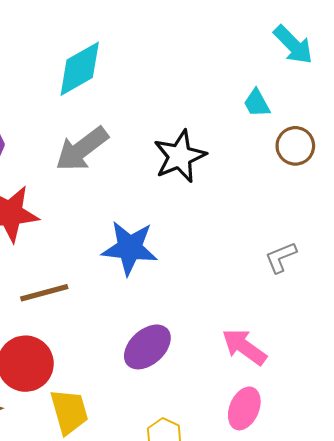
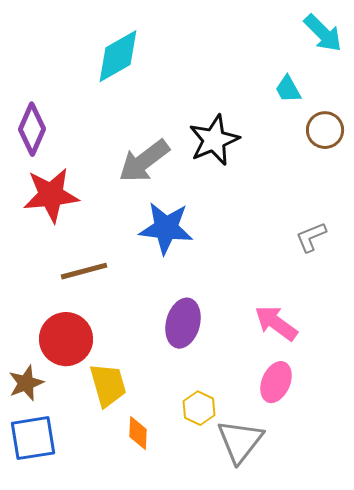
gray arrow: (82, 149) -> (144, 161), moved
purple ellipse: (147, 347) -> (183, 323), turned -33

